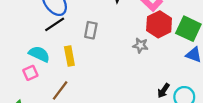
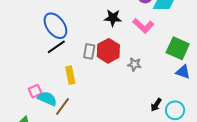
red hexagon: (159, 24) -> (108, 51), moved
cyan semicircle: (39, 54) -> (47, 99), moved

